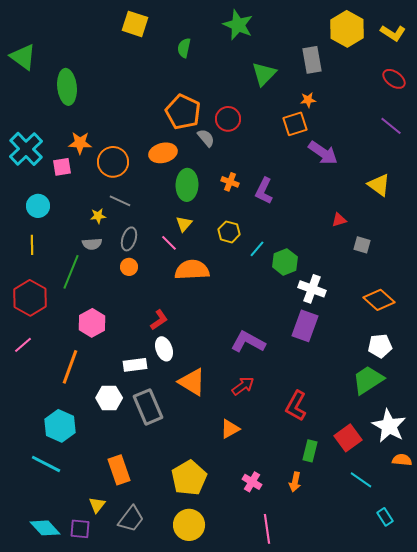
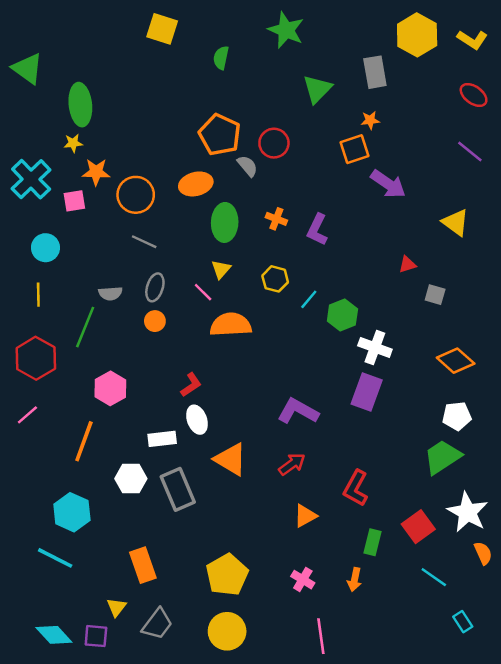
yellow star: (98, 216) -> (73, 143), moved
orange triangle: (230, 429) -> (305, 516), moved
orange semicircle: (402, 460) -> (483, 553), turned 60

